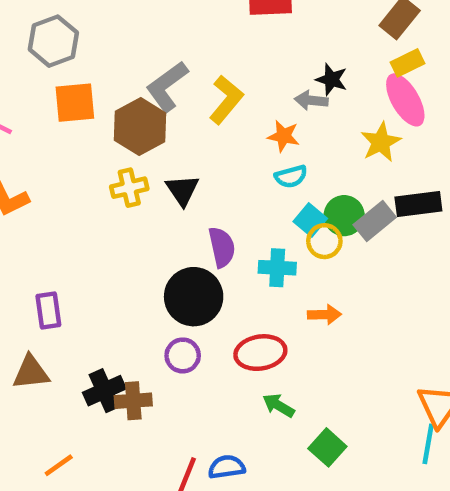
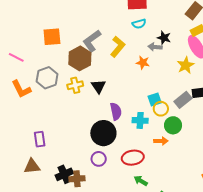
gray hexagon: (53, 41) -> (47, 78), moved
orange square: (75, 103) -> (52, 37), moved
cyan semicircle: (291, 176) -> (139, 24), moved
green circle: (344, 216) -> (173, 125), moved
cyan square: (310, 220) -> (155, 99), turned 32

